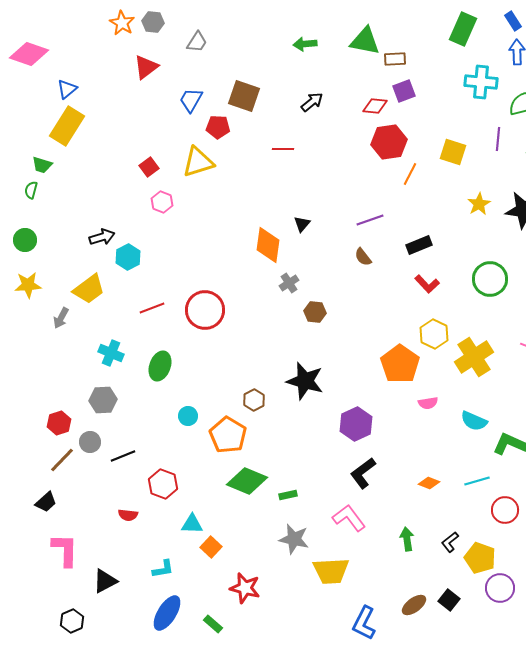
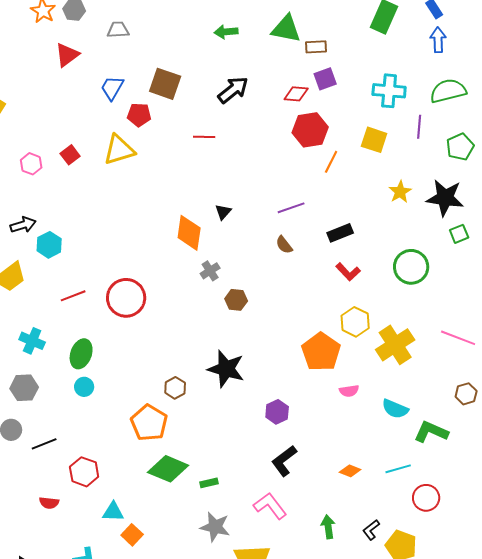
gray trapezoid: (197, 42) -> (118, 30), turned -125
cyan cross: (481, 82) -> (389, 91), moved
black arrow: (312, 102) -> (233, 90), size x1.4
pink hexagon: (162, 202) -> (31, 164), moved
cyan circle: (188, 416) -> (84, 387), moved
purple hexagon: (356, 424) -> (277, 412), size x0.7

